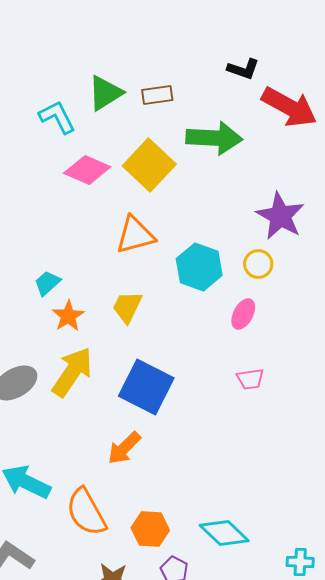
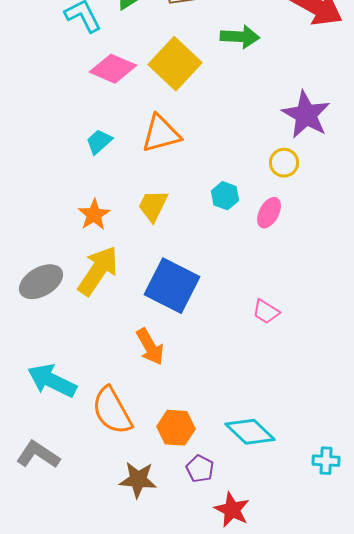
green arrow: (214, 138) -> (240, 37), size x0.7
cyan hexagon: (199, 267) -> (225, 196), moved, size x0.6
cyan trapezoid: (47, 283) -> (99, 142), moved
pink trapezoid: (250, 379) -> (266, 312), moved, turned 40
orange arrow: (124, 448) -> (150, 347), turned -75

